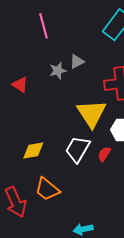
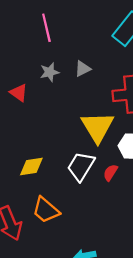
gray star: (58, 71) -> (50, 72), moved

